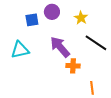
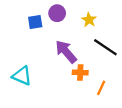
cyan triangle: (20, 50) -> (22, 76), moved, turned 36
orange line: (92, 88) -> (101, 88), moved, turned 32

